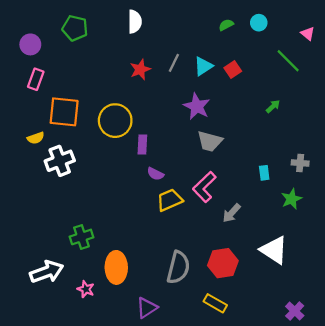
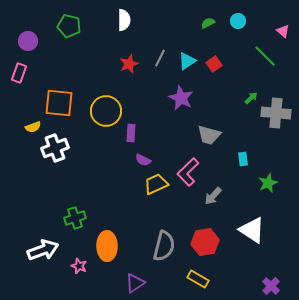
pink rectangle: (36, 79) -> (19, 73), moved
gray trapezoid: (210, 141) -> (209, 135), moved
gray cross: (300, 163) -> (276, 113), moved, size x1.8

